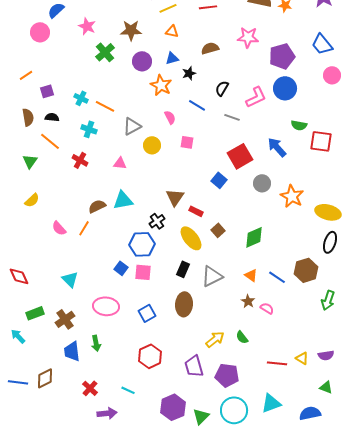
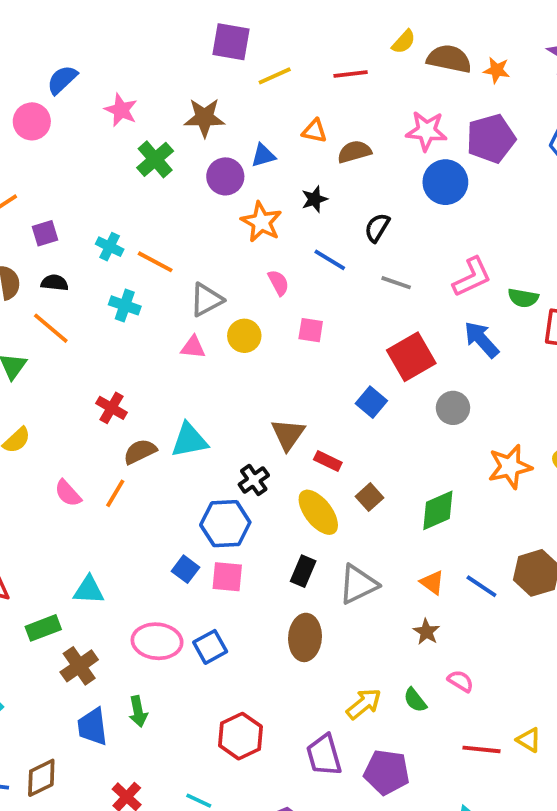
orange triangle: (172, 31) -> (314, 131), moved
purple pentagon: (282, 56) -> (491, 138), moved
blue triangle: (172, 58) -> (263, 156), moved
blue circle: (285, 88) -> (445, 182), moved
pink L-shape: (256, 97) -> (472, 277), moved
red cross: (80, 160) -> (111, 408), moved
pink triangle: (120, 163) -> (193, 347), moved
orange star: (292, 196) -> (510, 467), moved, turned 30
cyan triangle: (70, 279) -> (89, 590), turned -42
pink semicircle: (267, 308) -> (461, 681), moved
green rectangle: (35, 313) -> (43, 628), moved
blue square: (147, 313) -> (210, 647), moved

